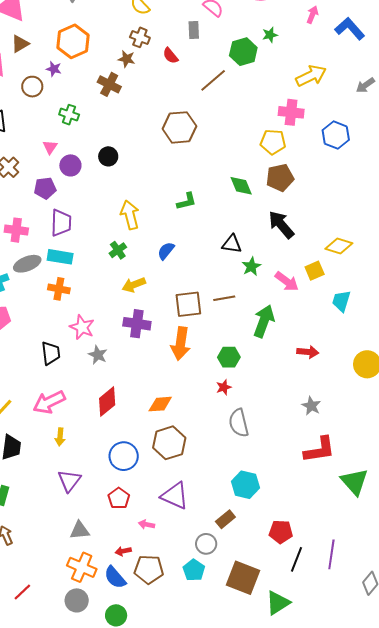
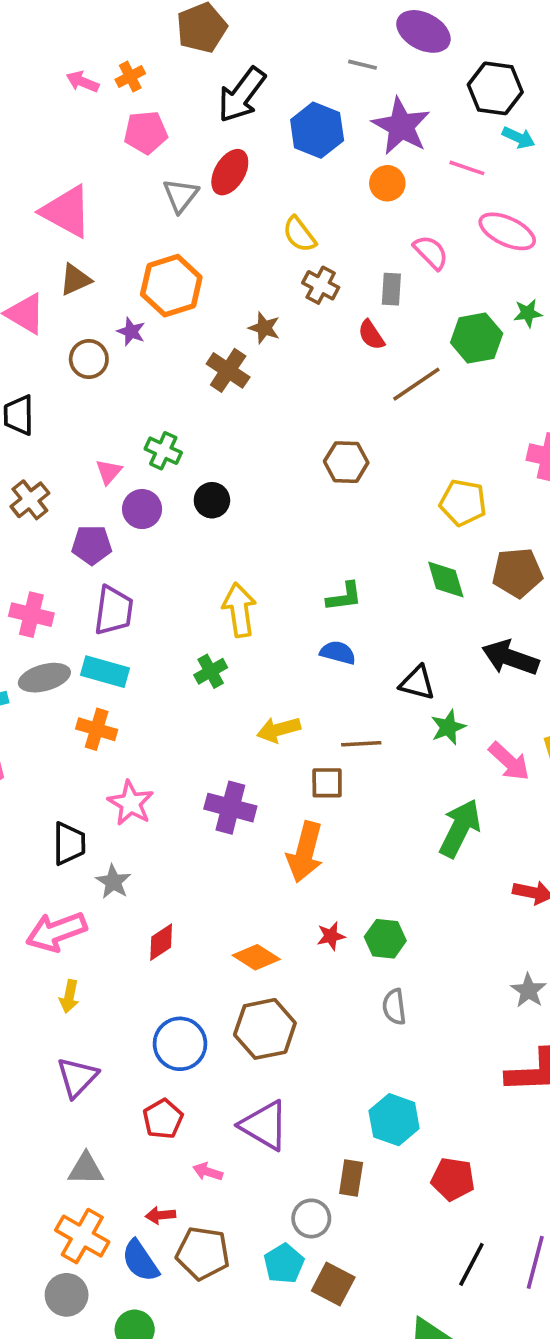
brown cross: (140, 37) -> (321, 285), moved
red semicircle: (170, 56) -> (371, 335), moved
green cross: (69, 115) -> (163, 451), moved
brown hexagon: (179, 127) -> (346, 462), size x0.7
yellow pentagon: (273, 142) -> (463, 503), moved
black arrow: (281, 225) -> (510, 658), turned -36
blue semicircle: (166, 251) -> (338, 653), moved, turned 60
yellow arrow: (134, 285) -> (279, 730), moved
brown line: (224, 298) -> (361, 744), moved
brown square: (188, 304) -> (327, 783), size x0.7
gray star: (98, 355) -> (113, 882), moved
green hexagon: (229, 357) -> (385, 939), moved
red star: (224, 387) -> (331, 936), moved
red diamond: (107, 402) -> (161, 942), size x0.7
orange diamond: (160, 404) -> (256, 957), turned 30
gray semicircle: (239, 423) -> (394, 1007), size x0.7
brown rectangle: (225, 519) -> (351, 1178), turned -48
red pentagon: (281, 532) -> (453, 1179), moved
brown square: (243, 578) -> (333, 1284), moved, size x0.7

